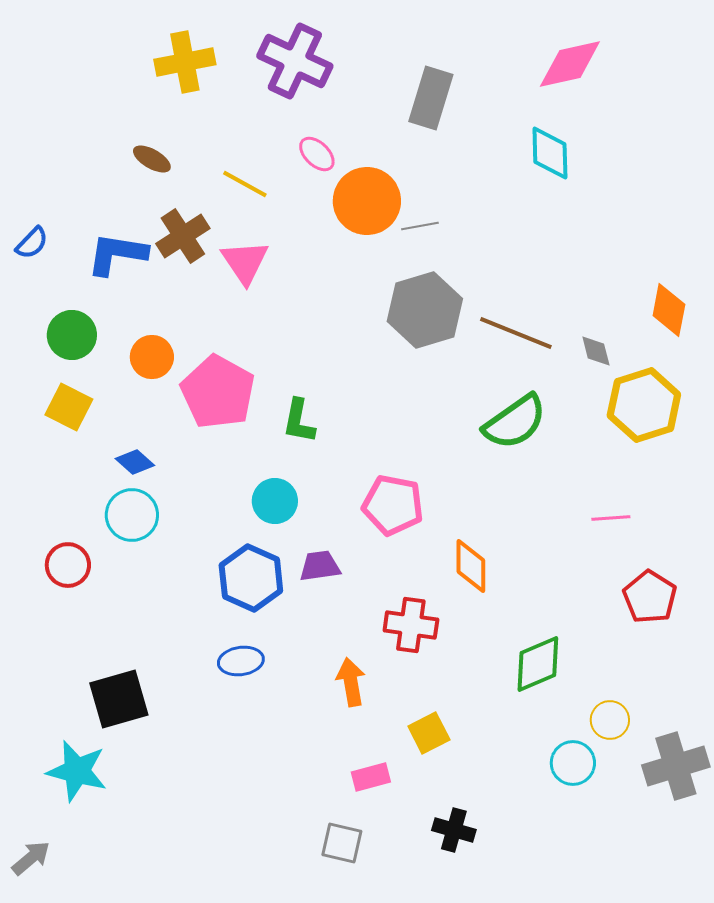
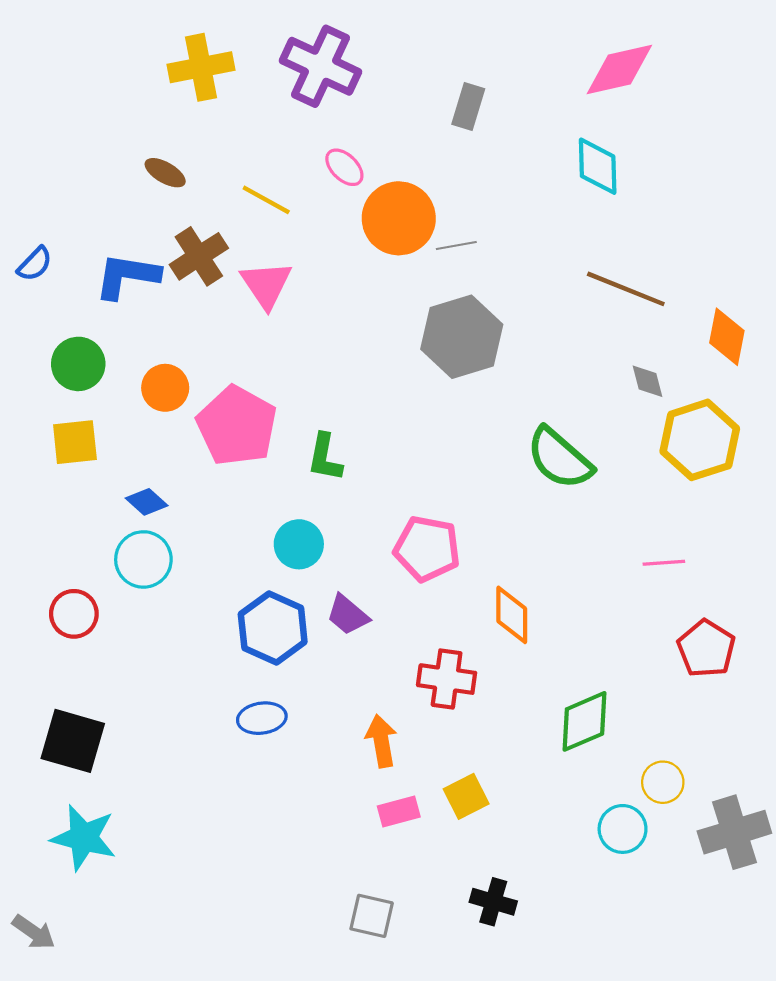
gray rectangle: (431, 98) -> (468, 106), size x0.7
brown line: (516, 333) -> (626, 289), moved
yellow square: (69, 407) -> (75, 442), turned -33
green semicircle: (515, 422) -> (560, 458), turned 76
purple trapezoid: (320, 566) -> (348, 615), turned -132
black square: (119, 699) -> (73, 741), moved, turned 32
pink rectangle: (371, 777) -> (399, 812), moved
gray arrow: (31, 858) -> (34, 932), turned 75

